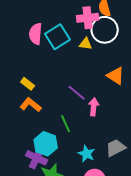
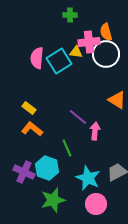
yellow triangle: (86, 44) -> (76, 52), moved
cyan star: (87, 154) -> (88, 178), size x1.4
purple cross: (37, 158) -> (24, 172), moved

